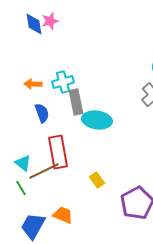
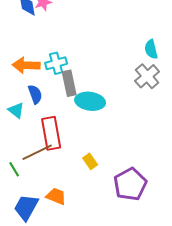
orange arrow: (33, 84) -> (26, 65), size x1.5
cyan triangle: (23, 163) -> (16, 110), moved

